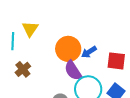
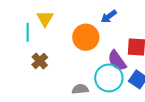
blue arrow: (89, 52) -> (109, 16), moved
purple semicircle: (73, 71) -> (117, 61), moved

